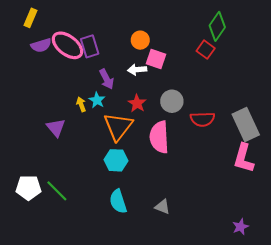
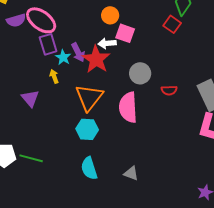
purple rectangle: (90, 46) -> (48, 44), moved
cyan star: (97, 100) -> (63, 57), moved
red star: (137, 103) -> (96, 59), moved, size x1.6
red semicircle: (202, 119) -> (169, 90), size x0.7
green line: (57, 191) -> (31, 158), turned -30

